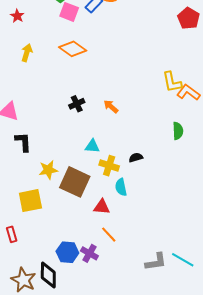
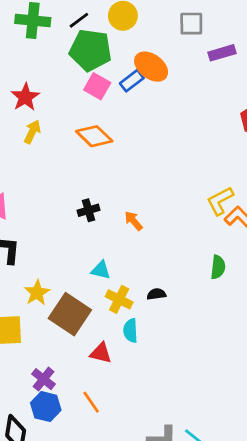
red star: (17, 16) -> (25, 97), moved, size x1.5
yellow L-shape: (172, 82) -> (220, 201), turned 65
yellow star: (48, 170) -> (37, 293), turned -30
orange line: (109, 235) -> (91, 402), moved
purple cross: (89, 253) -> (43, 379), moved

